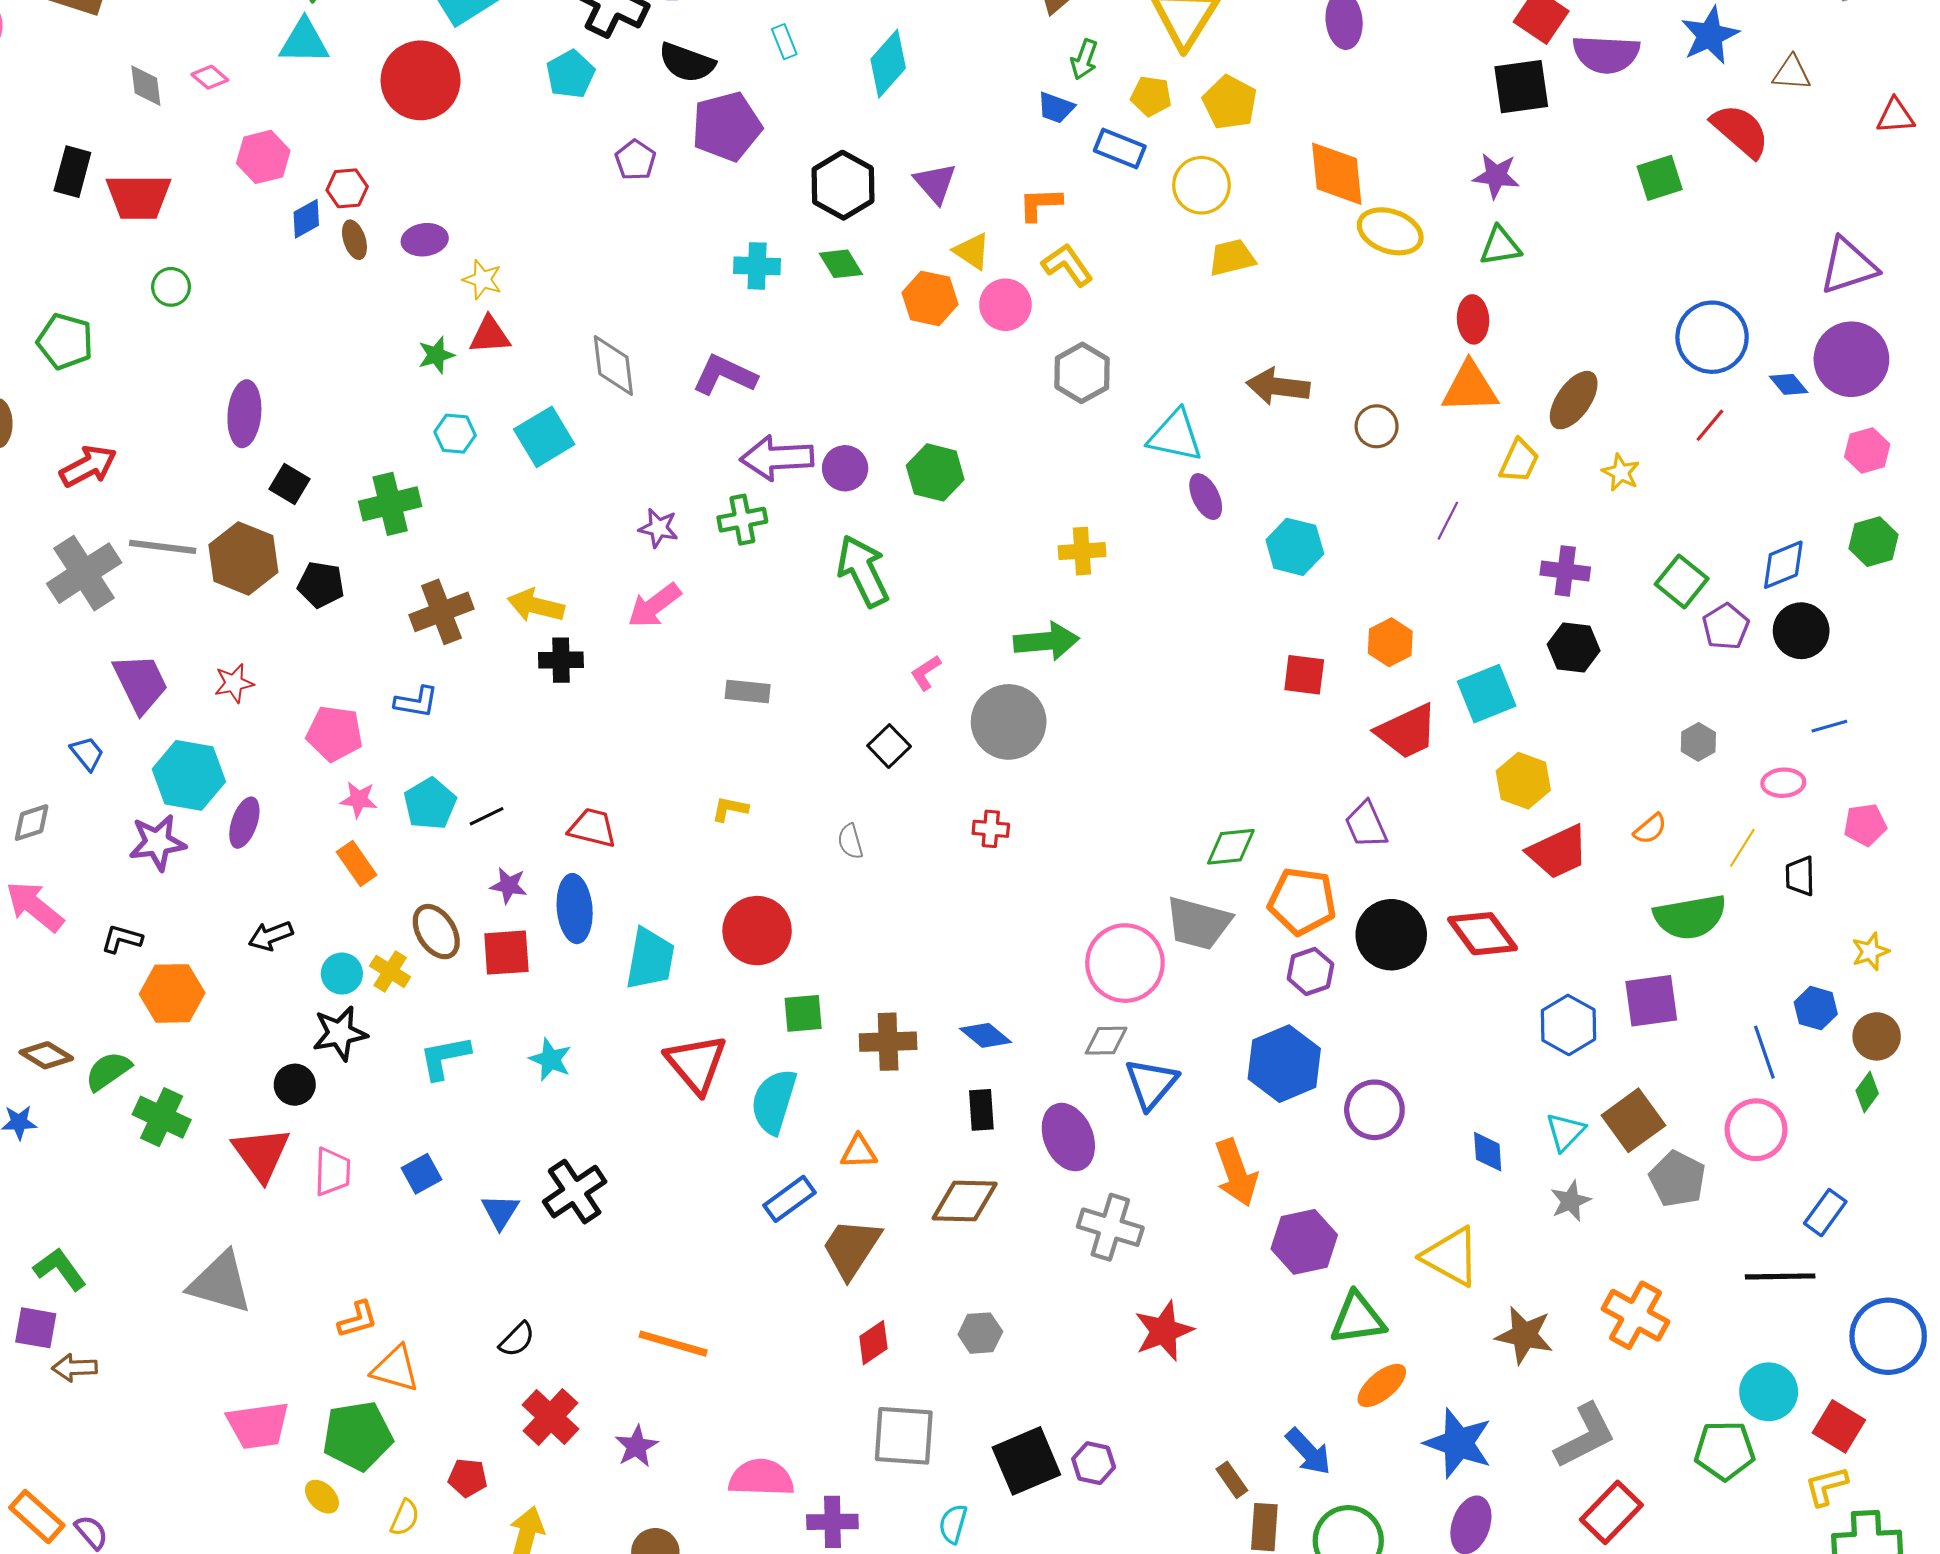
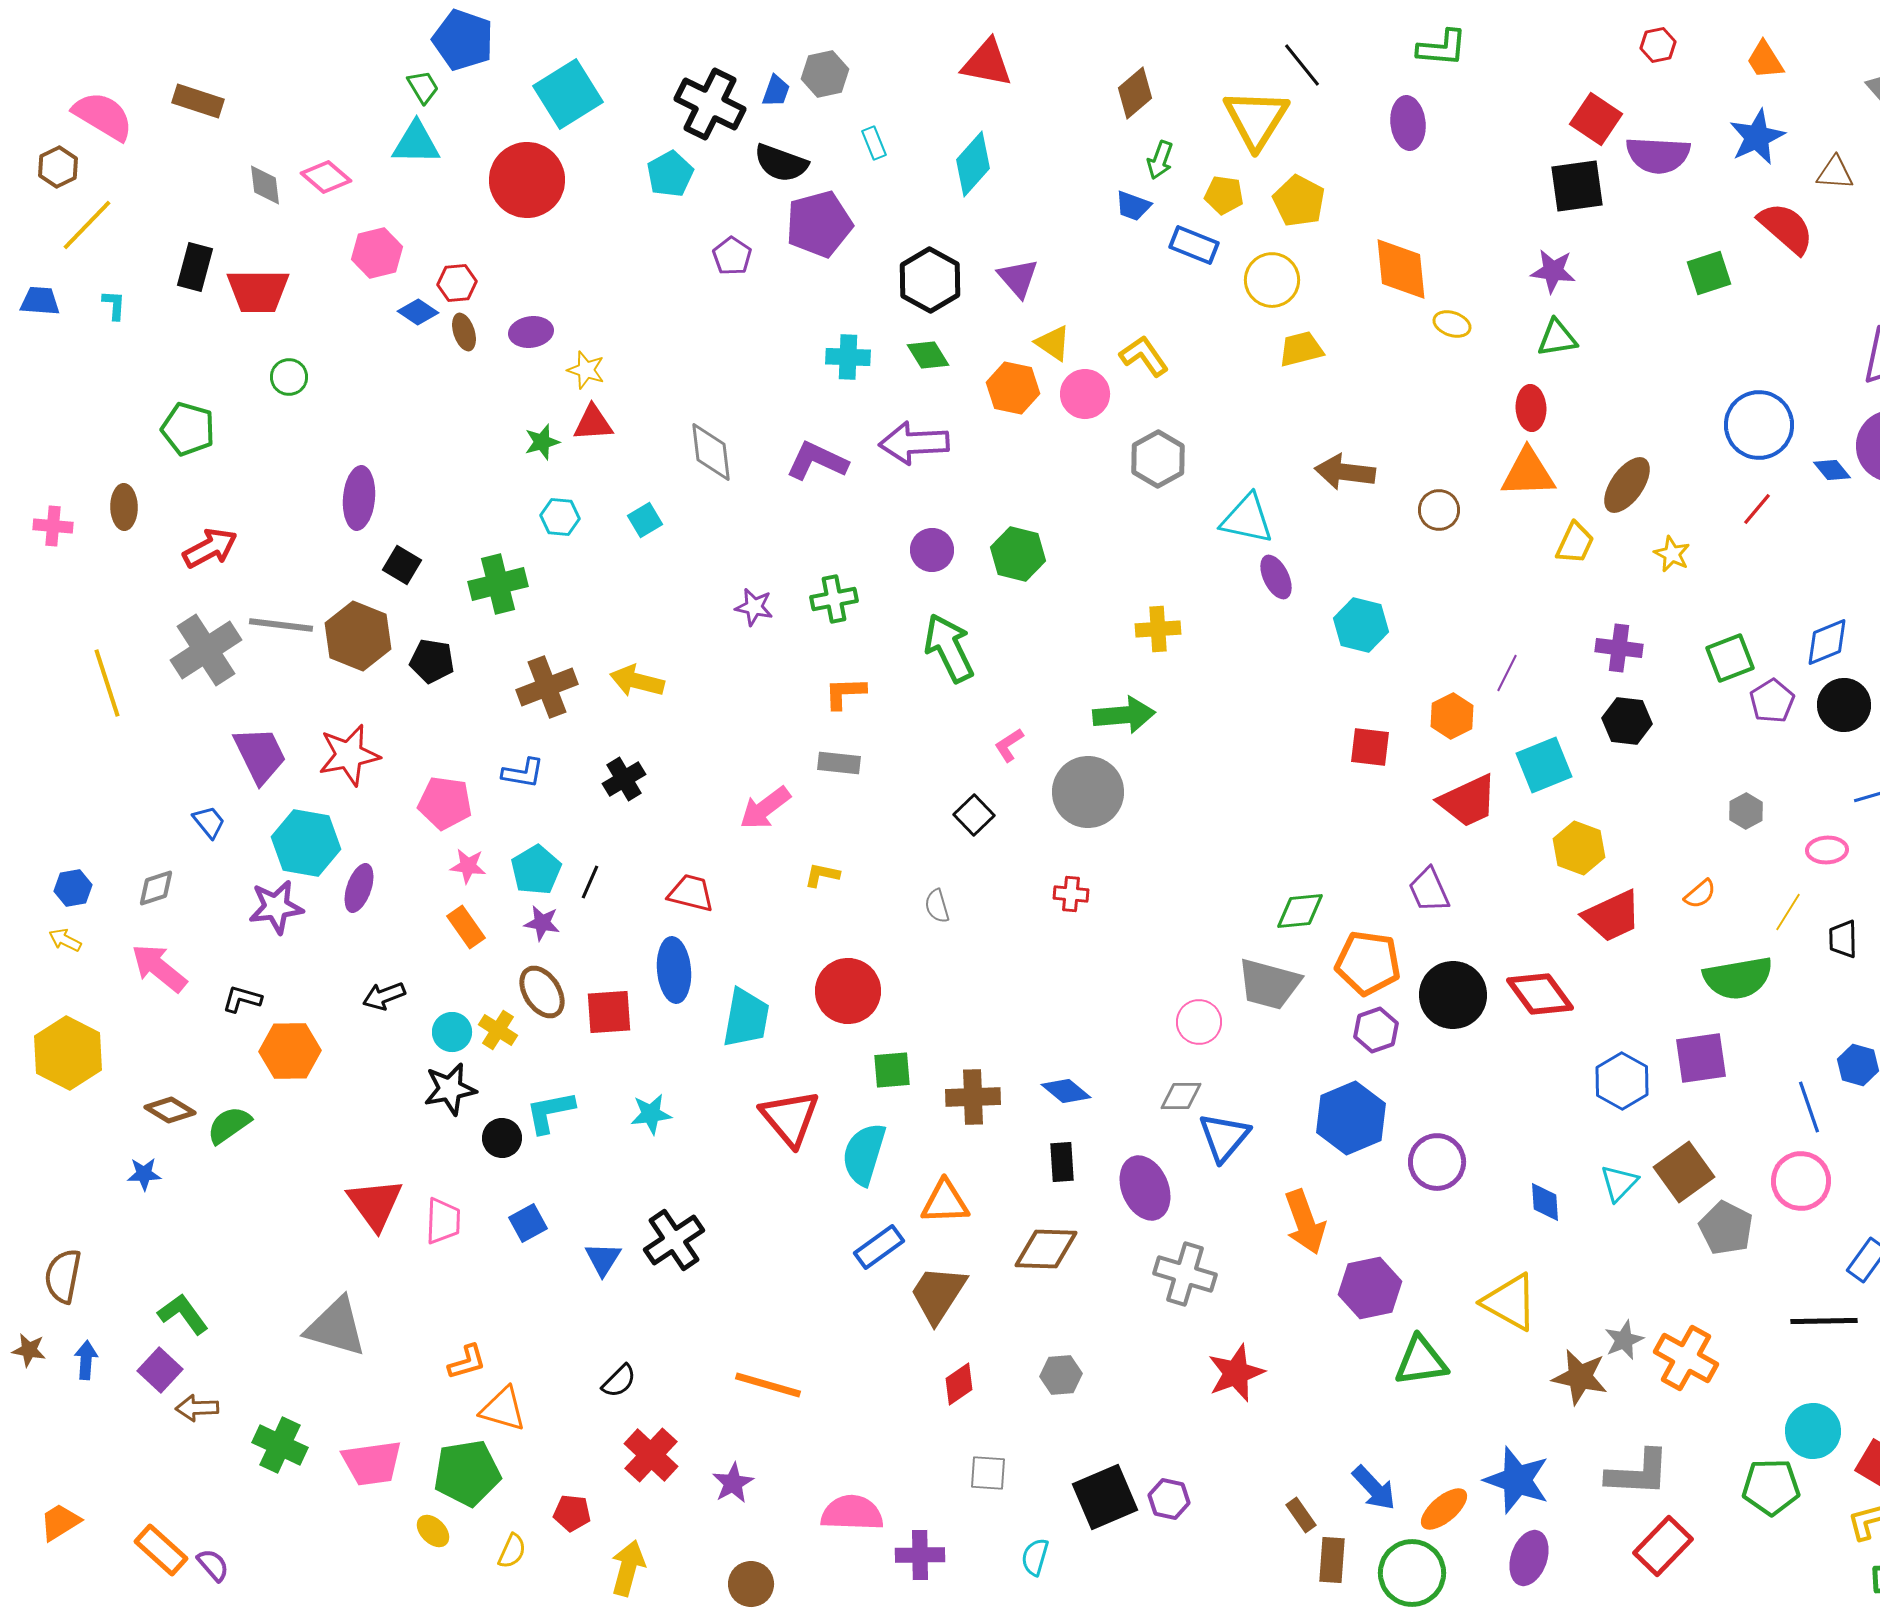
pink diamond: (210, 77) -> (326, 177), size x1.4
orange L-shape: (1040, 204) -> (845, 693), moved
blue diamond: (306, 219) -> (418, 312), turned 63
yellow ellipse: (1390, 231) -> (1452, 324), size x0.6
cyan square: (544, 437) -> (645, 520), size x0.6
purple arrow: (777, 458) -> (914, 443), moved
purple line: (1448, 521) -> (1507, 673), moved
green square: (1682, 581) -> (1730, 658), turned 30
pink arrow: (654, 606) -> (765, 808), moved
black cross: (561, 660) -> (624, 779), moved, turned -30
red star: (234, 683) -> (349, 755), size x1.6
black line: (487, 816) -> (590, 882), turned -40
purple star: (509, 885) -> (542, 923), moved
pink circle: (1125, 963) -> (1199, 1022), size x0.6
cyan star: (551, 1059) -> (651, 1114), turned -30
black circle: (295, 1085) -> (502, 1138), moved
green cross: (162, 1117) -> (280, 1445), moved
orange triangle: (859, 1152) -> (945, 1202), size x1.4
gray star: (1570, 1201) -> (1624, 1340), moved
purple square: (36, 1328) -> (160, 1370), turned 33
orange ellipse: (1382, 1386) -> (1444, 1509), moved
gray square: (904, 1436) -> (988, 1473), size x0.6
gray L-shape: (1585, 1436) -> (1638, 1473), turned 30

